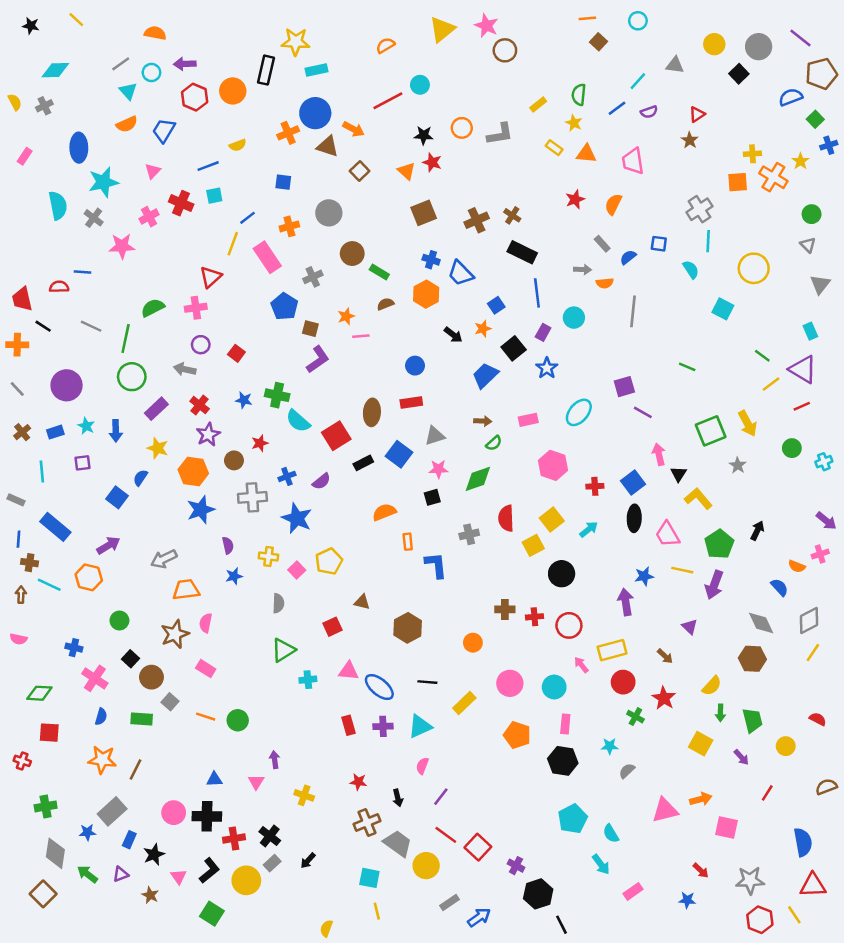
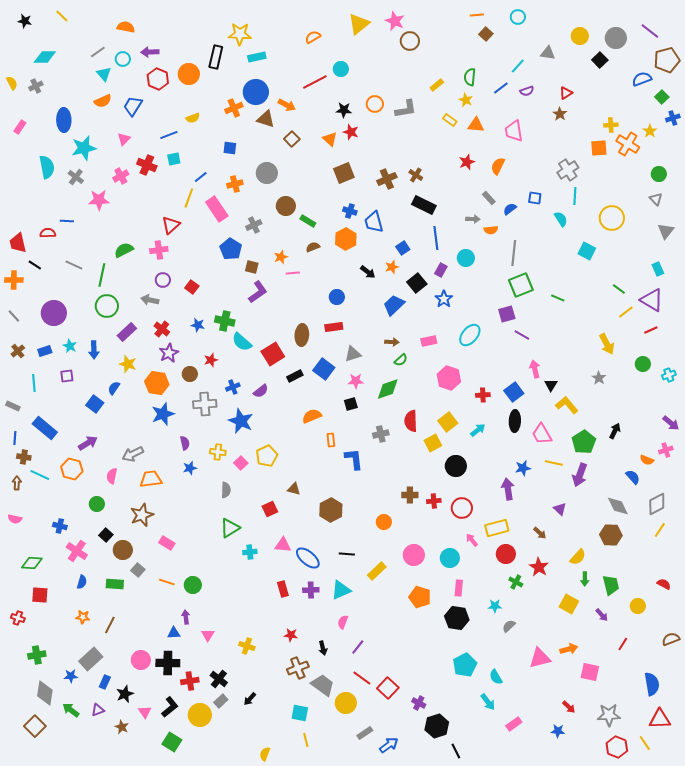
blue trapezoid: (461, 273) -> (374, 222), turned 30
green square: (711, 431) -> (521, 285), moved
pink semicircle: (206, 623) -> (112, 476), moved
orange star: (102, 760) -> (83, 617), size x0.6
purple arrow: (275, 760) -> (186, 617), moved

